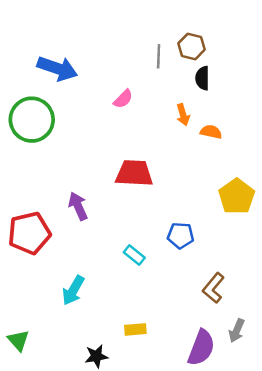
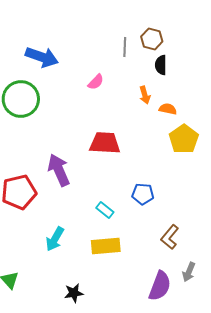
yellow pentagon: (237, 196) -> (184, 139), moved
purple arrow: (78, 206) -> (59, 170), size x1.4
yellow rectangle: (135, 329) -> (106, 246), moved, size x1.6

